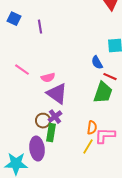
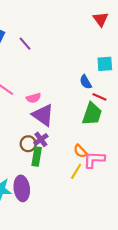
purple line: (40, 27) -> (25, 44), turned -32
orange semicircle: (92, 128) -> (80, 151), turned 128
purple ellipse: (37, 149) -> (22, 188), moved

